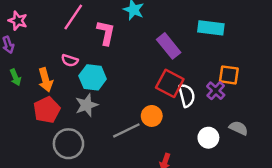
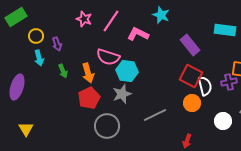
pink star: (18, 21) -> (84, 19), moved
pink L-shape: (106, 33) -> (138, 34), turned -75
pink semicircle: (70, 60) -> (108, 57), size x1.6
purple cross: (216, 91) -> (229, 82), turned 35
orange circle: (152, 116) -> (192, 103), moved

